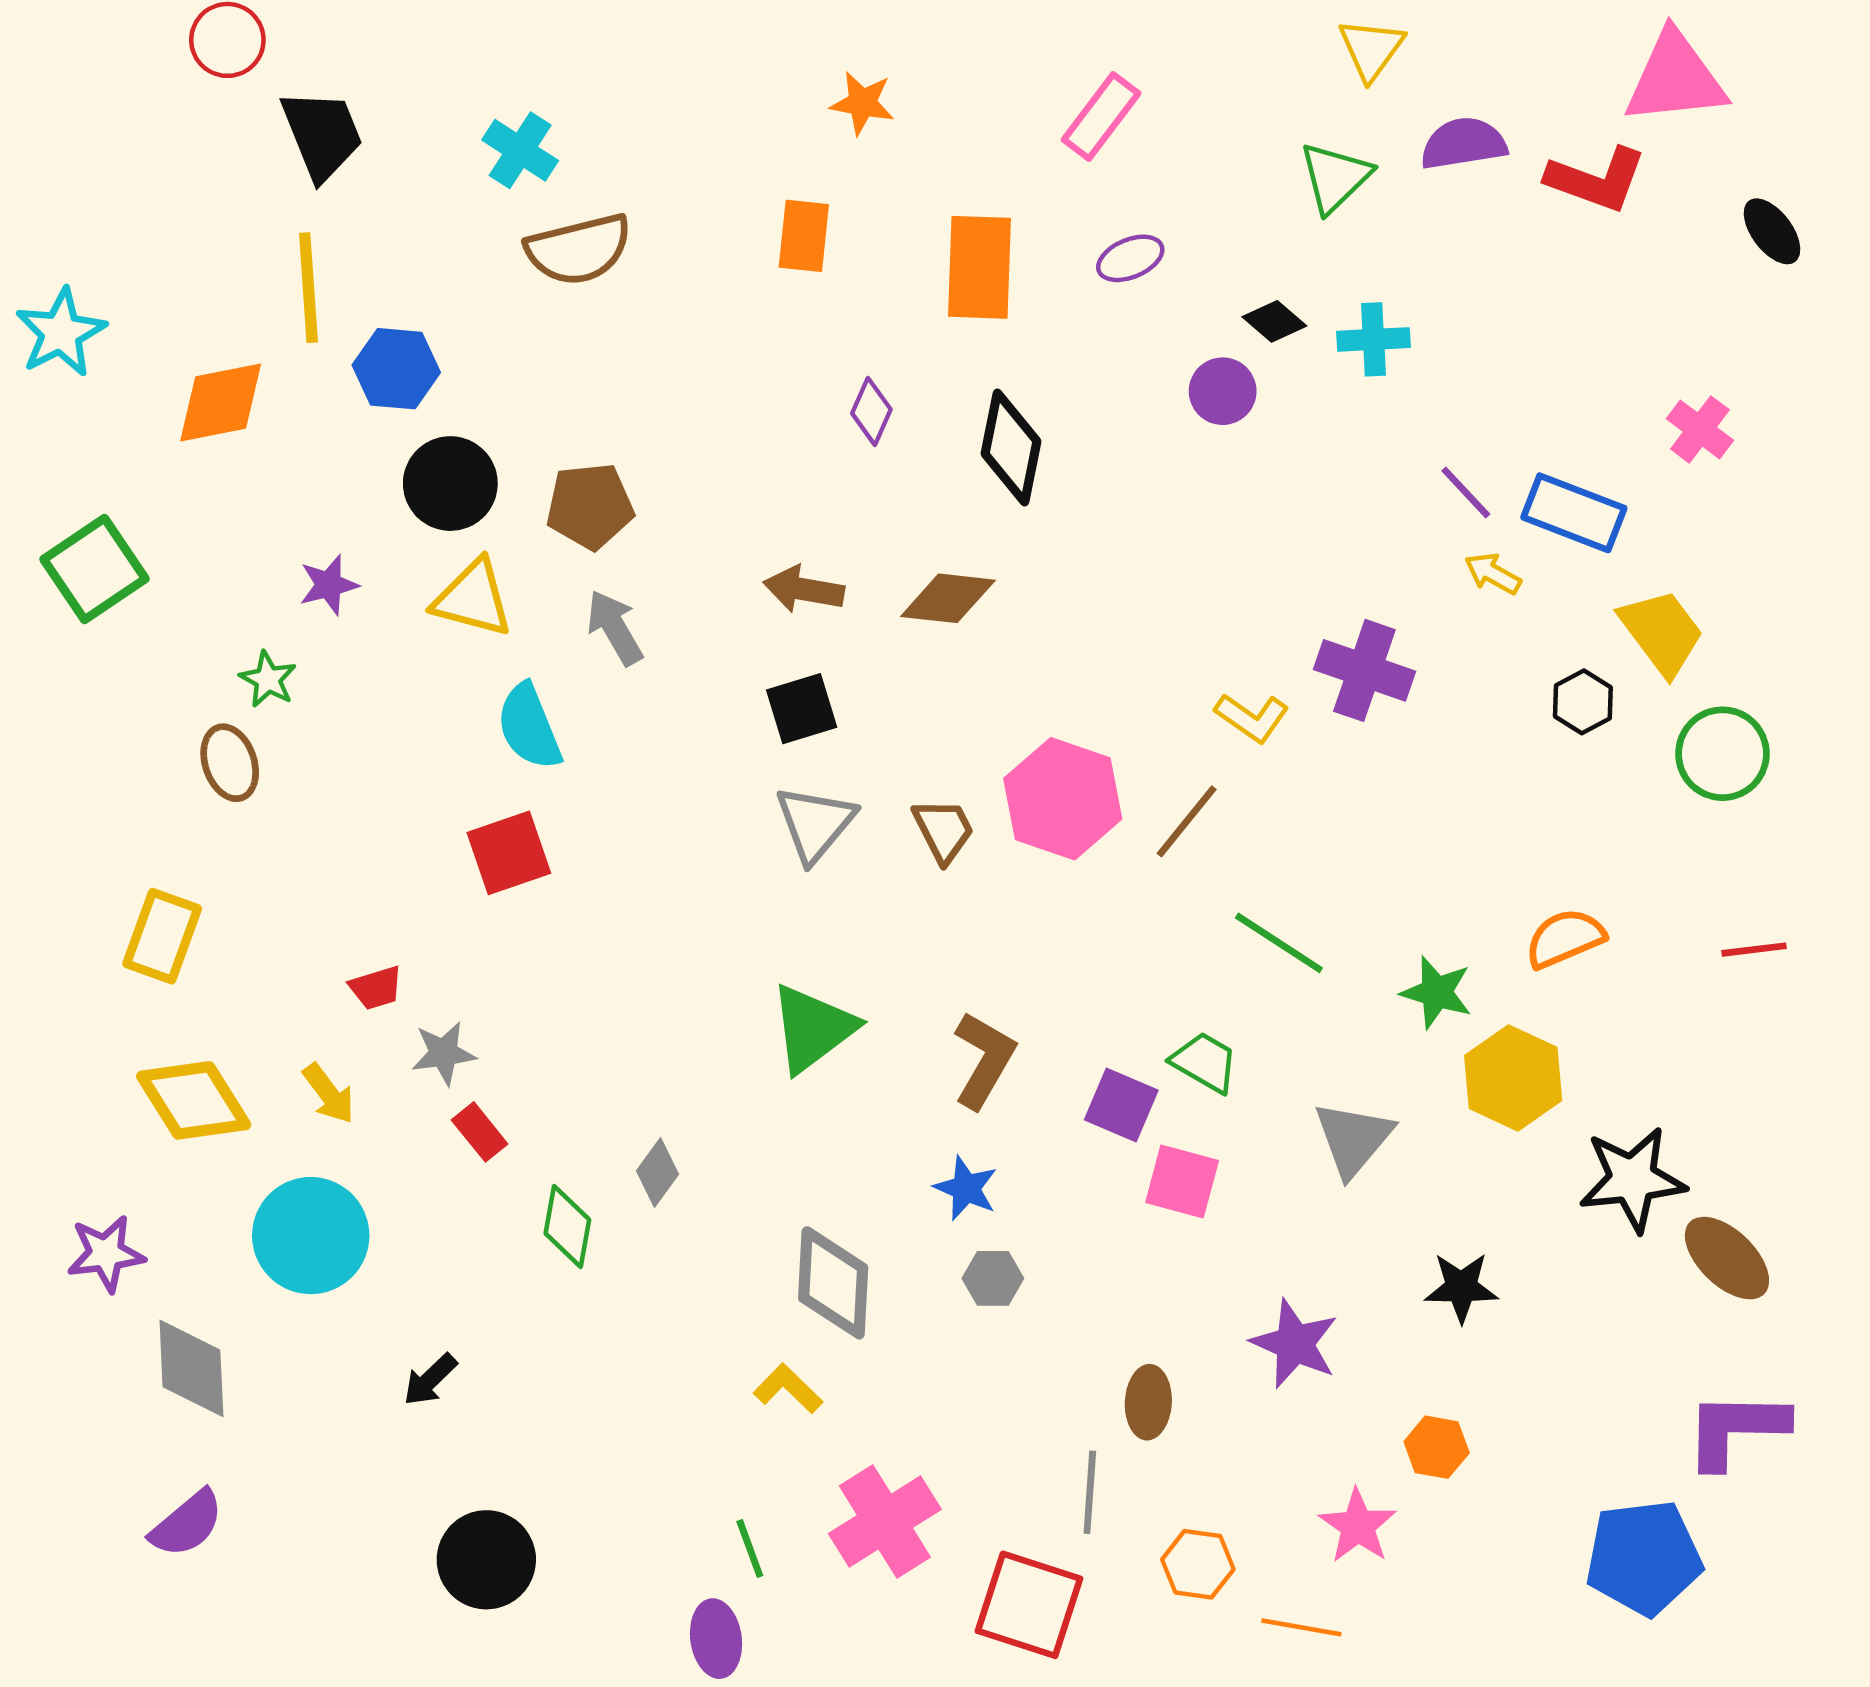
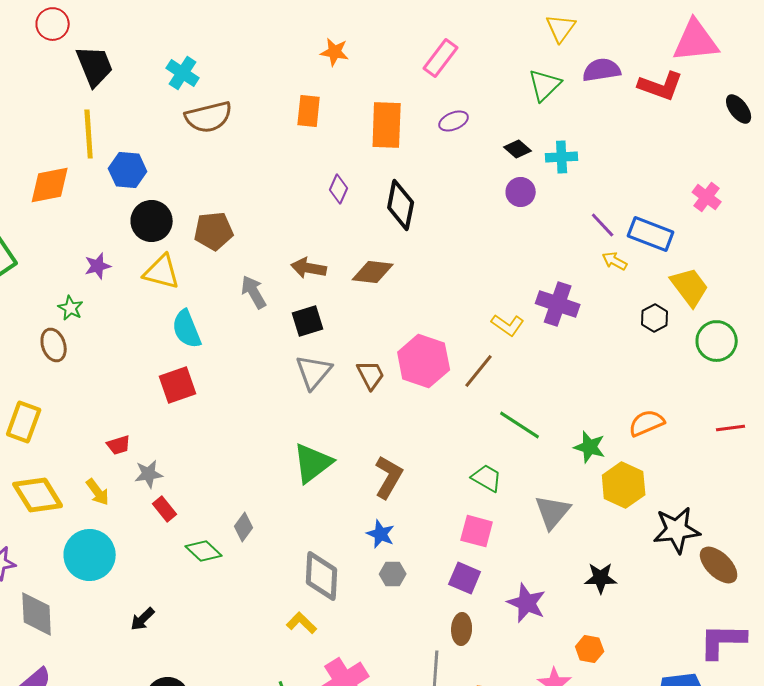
purple circle: (1223, 391) -> (521, 192), moved
gray arrow: (615, 628) -> (254, 292), moved
purple square: (1121, 1105) -> (465, 578), moved
green diamond: (567, 1227) -> (204, 551), turned -57

